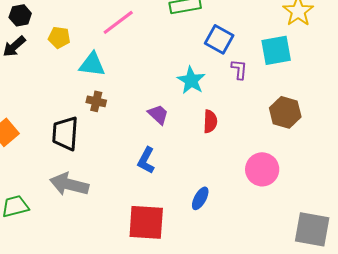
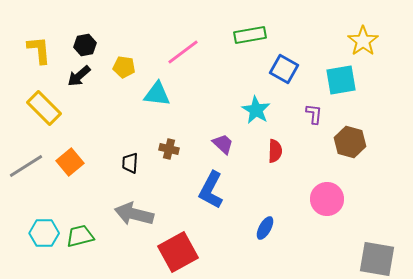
purple L-shape: (239, 69) -> (314, 114), moved
brown cross: (96, 101) -> (169, 149), moved
black trapezoid: (65, 133) -> (130, 163), size x0.6
blue L-shape: (146, 160) -> (211, 190), size x1.4
red square: (146, 222) -> (178, 252), moved, turned -33

